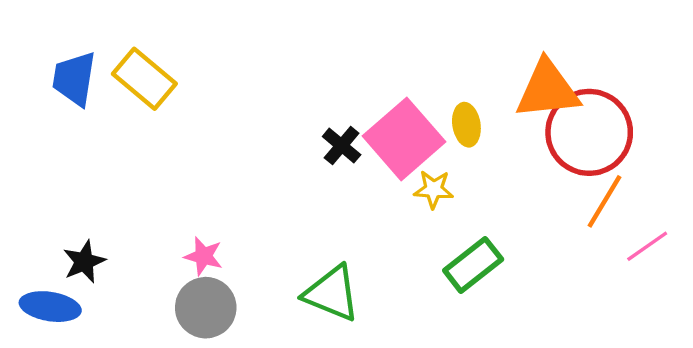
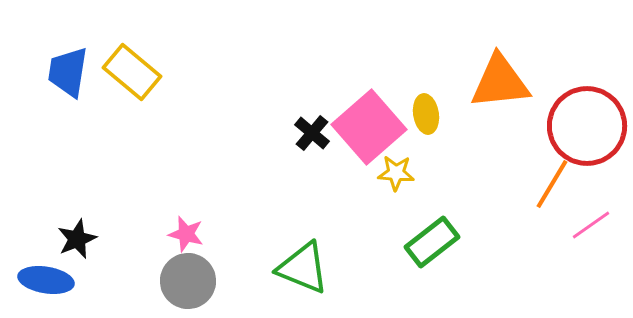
red circle: (589, 132) -> (587, 126), moved

